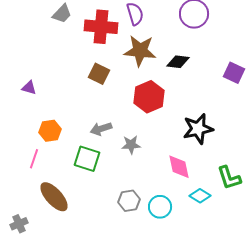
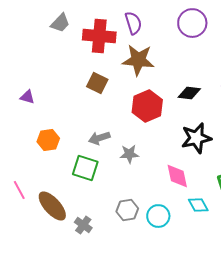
black diamond: (178, 62) -> (189, 93), moved
pink line: (34, 159) -> (19, 190), moved, turned -48
cyan diamond: (200, 196) -> (198, 205), turned 30
gray cross: (19, 224) -> (83, 225), moved, turned -30

